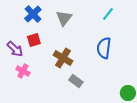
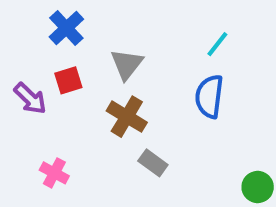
cyan line: (108, 14) -> (217, 44), moved
gray triangle: (64, 18) -> (127, 64), moved
pink cross: (23, 71) -> (54, 173), moved

